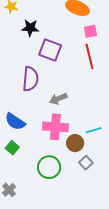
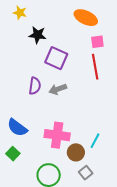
purple semicircle: (30, 79) -> (35, 86), size x0.7
gray arrow: (58, 99) -> (58, 89), moved
cyan line: (94, 130) -> (95, 141), turned -49

